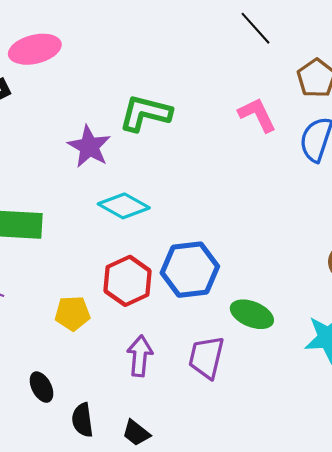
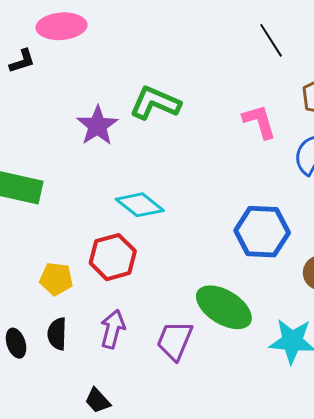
cyan diamond: (124, 206) -> (140, 205), moved
blue hexagon: (190, 270) -> (262, 232), moved
green ellipse: (252, 314) -> (224, 307), size x1.4
black semicircle: (82, 420) -> (57, 334), moved

